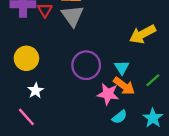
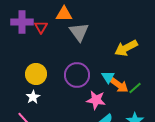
gray triangle: (72, 16) -> (79, 32), moved
yellow circle: (26, 58) -> (36, 74), moved
orange arrow: (124, 86) -> (119, 85), moved

